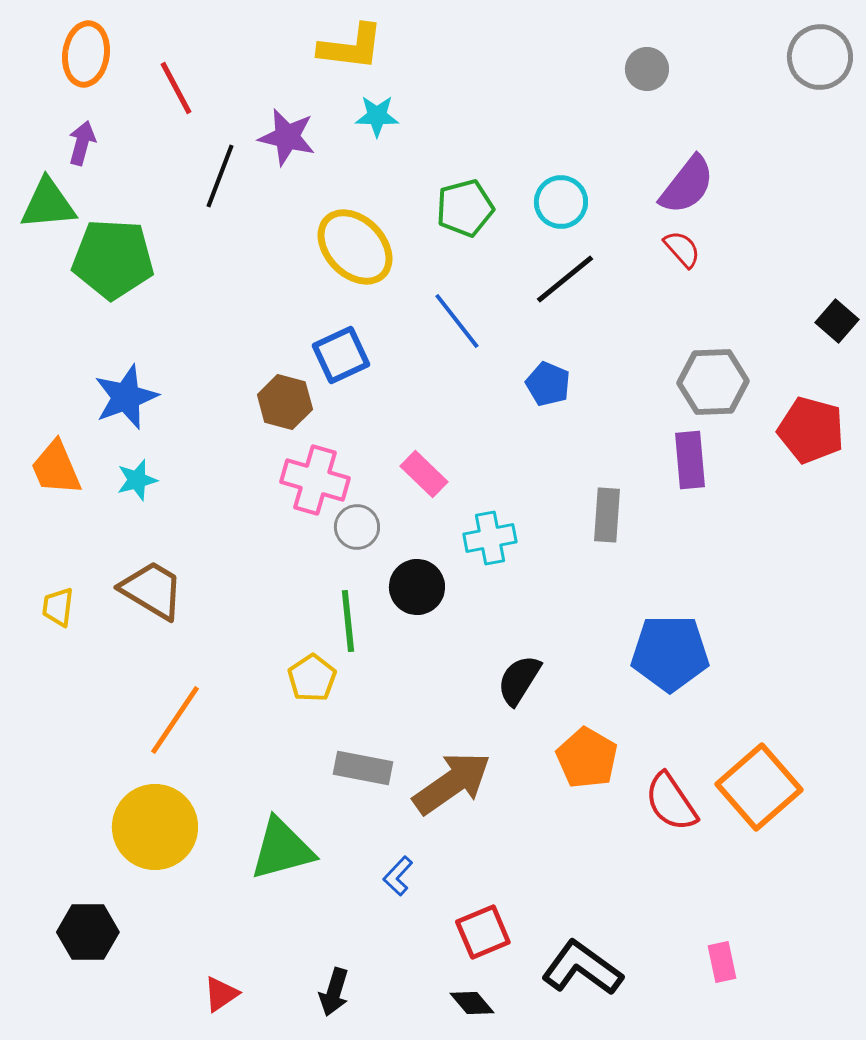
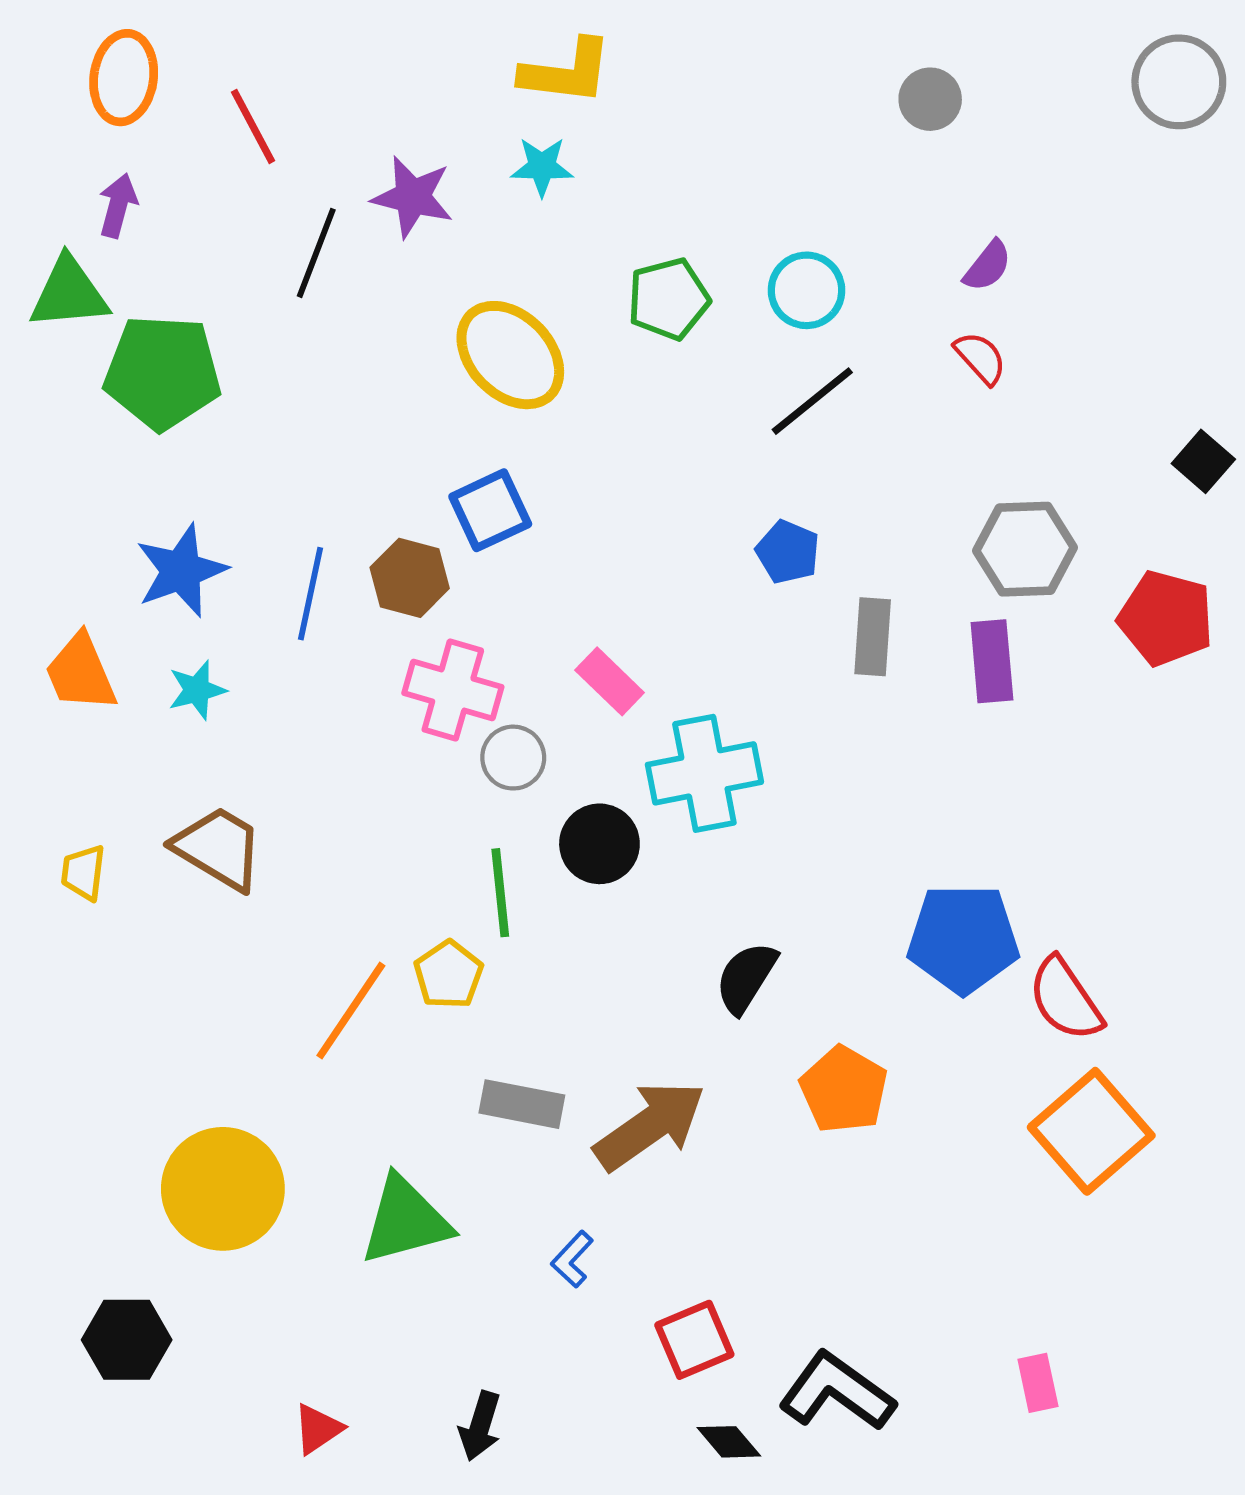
yellow L-shape: (351, 47) -> (566, 72), moved
purple semicircle: (687, 185) -> (988, 266), size x0.6
blue line: (457, 321) -> (311, 594), moved, turned 50
gray rectangle: (607, 515) -> (873, 637), moved
cyan cross: (490, 538) -> (704, 773), size x1.5
orange line: (175, 720) -> (351, 1011), moved
red semicircle: (671, 802) -> (1065, 999), moved
black diamond: (472, 1003) -> (729, 1442), moved

